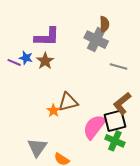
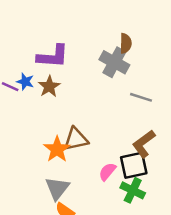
orange star: (53, 111) -> (57, 149), size x1.5
pink semicircle: (94, 127) -> (107, 172), size x0.6
gray triangle: (37, 147) -> (57, 188), moved

